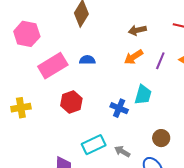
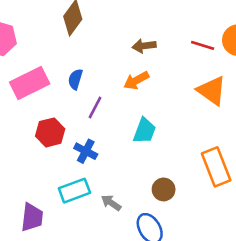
blue semicircle: (87, 60) -> (75, 79), turned -77
purple line: (160, 61) -> (95, 107), moved
blue cross: (119, 108) -> (86, 151), moved

